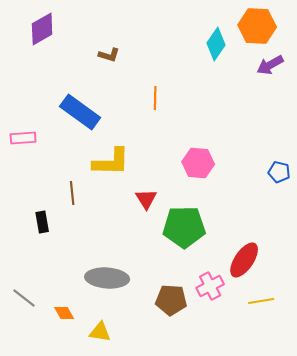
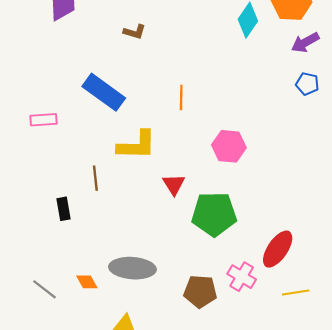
orange line: (155, 98) -> (181, 98), moved
blue pentagon: (279, 172) -> (307, 84), moved
pink cross: (210, 286) -> (242, 277), turned -32
orange diamond: (64, 313) -> (87, 282), moved

